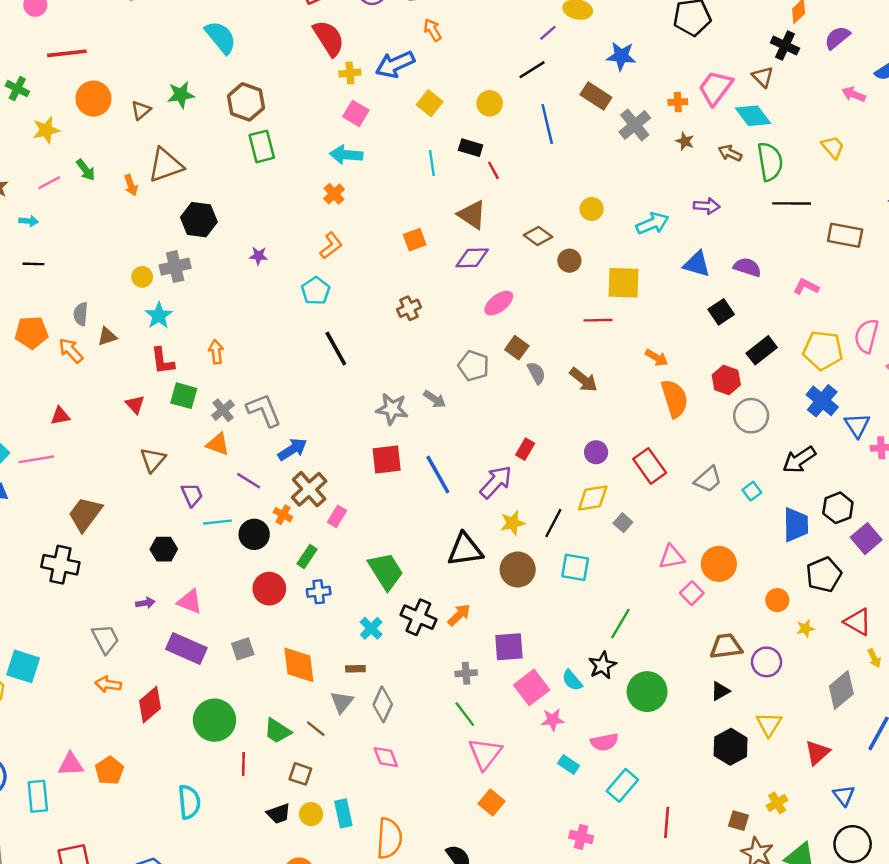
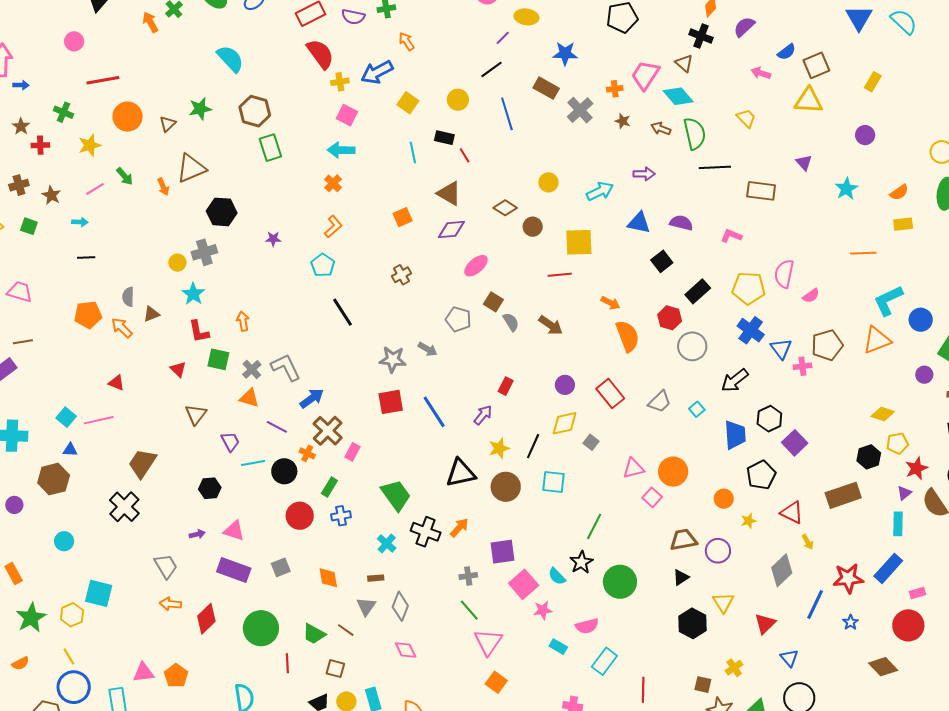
red triangle: (60, 416) -> (116, 383), turned 36
purple arrow: (496, 482) -> (483, 415), size x0.7
black cross: (60, 565) -> (124, 507), turned 36
orange diamond: (299, 665) -> (328, 578), size x0.7

